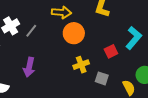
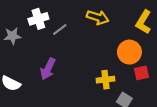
orange circle: (74, 33) -> (129, 52), moved

